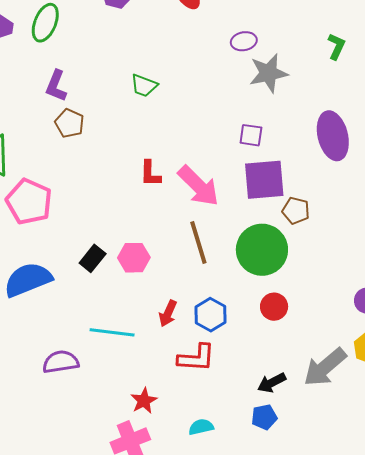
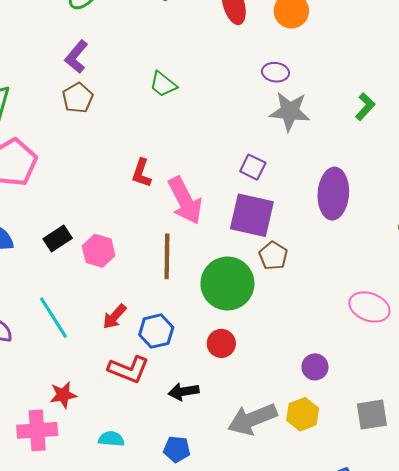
cyan line: (112, 332) -> (53, 318), turned 33
black arrow: (272, 383) -> (184, 392), moved

